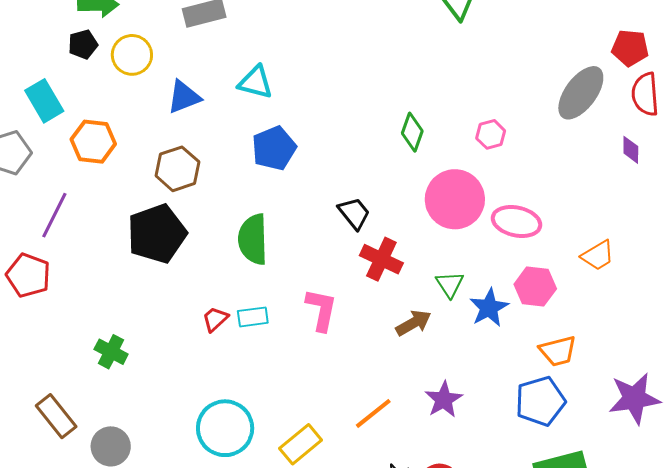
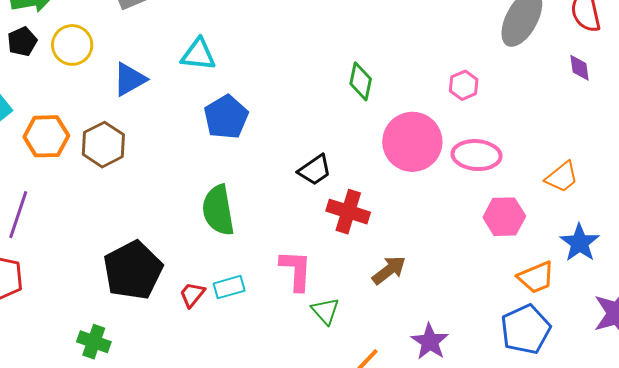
pink hexagon: (491, 134) -> (464, 85), moved
brown hexagon: (177, 169) -> (103, 145), moved
black trapezoid: (354, 213) -> (315, 170), turned 102
black pentagon: (157, 234) -> (133, 270), moved
green triangle: (450, 284) -> (325, 311), moved
blue star: (489, 308) -> (580, 243), moved

